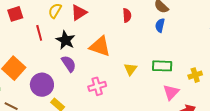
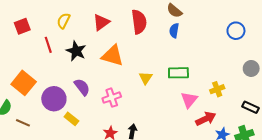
red triangle: (79, 13) -> (101, 22), moved
red semicircle: (127, 15) -> (139, 22), size x1.6
purple semicircle: (69, 64) -> (82, 87), moved
yellow cross: (195, 75) -> (217, 89), moved

